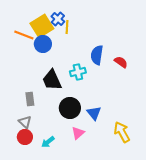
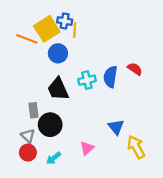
blue cross: (58, 19) -> (65, 21), turned -32
blue circle: (43, 44) -> (58, 53), moved
blue semicircle: (97, 55) -> (110, 77), moved
black circle: (70, 108) -> (50, 125), moved
blue triangle: (94, 113) -> (116, 127), moved

